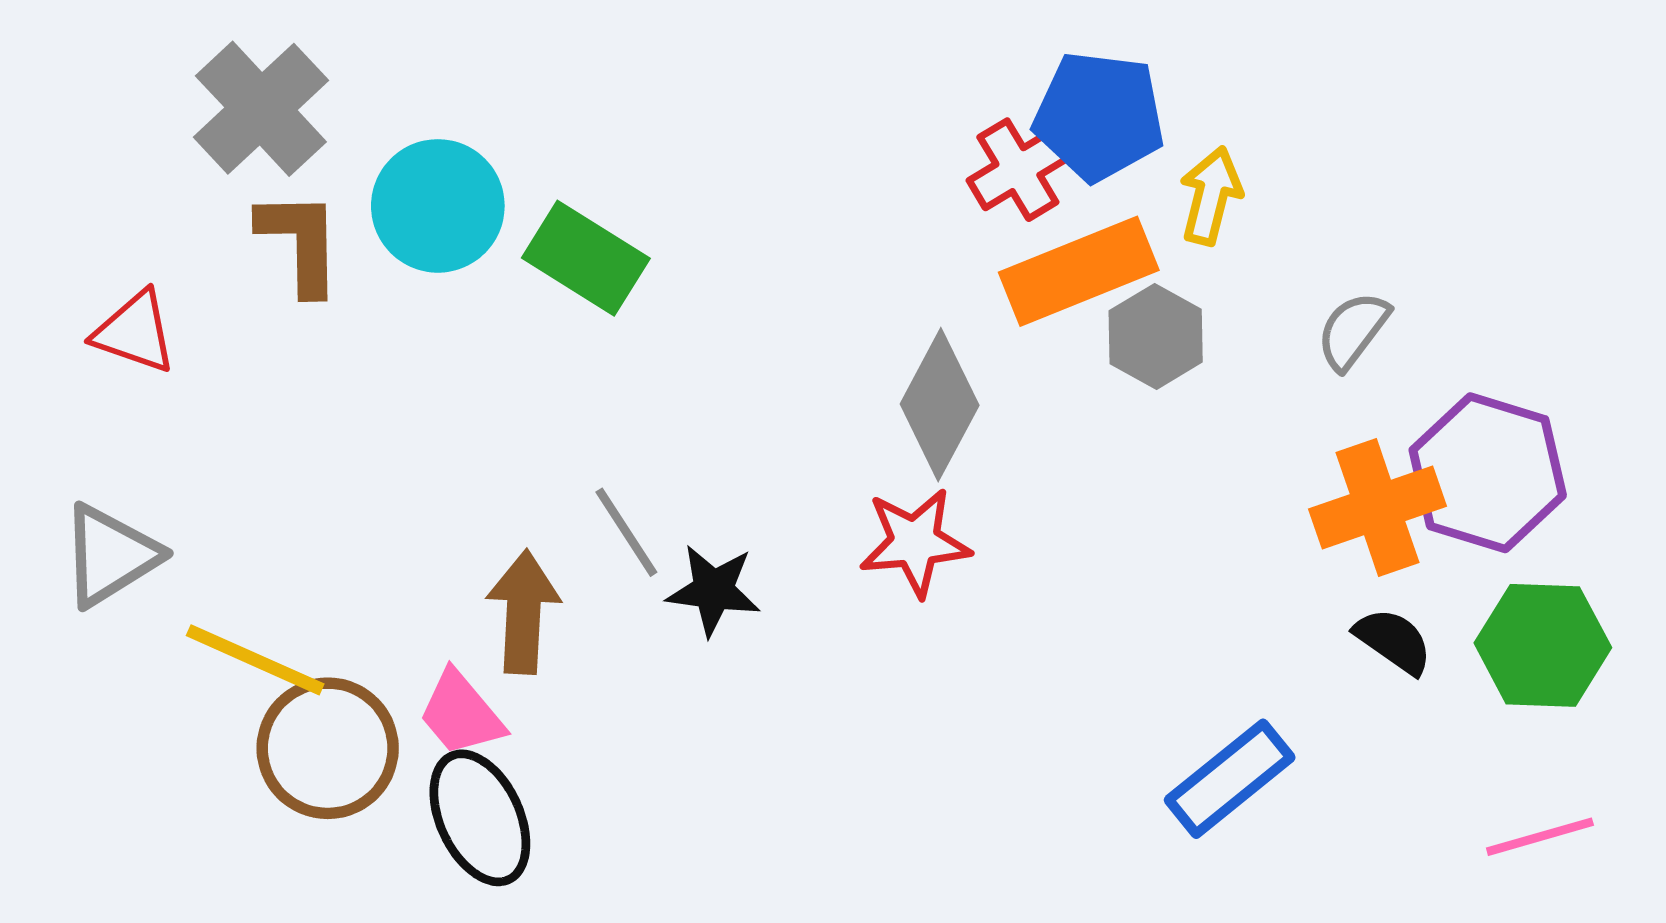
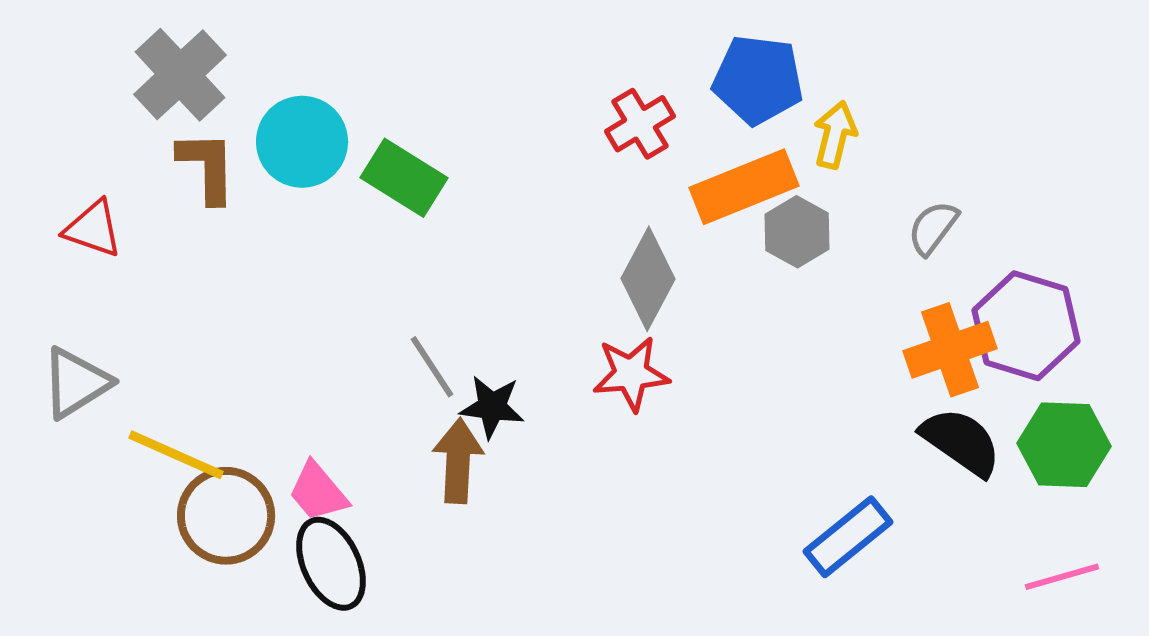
red cross: (1018, 170) -> (640, 124), moved
brown arrow: (523, 612) -> (458, 461), moved
black semicircle: (1393, 641) -> (961, 442), size x1.5

